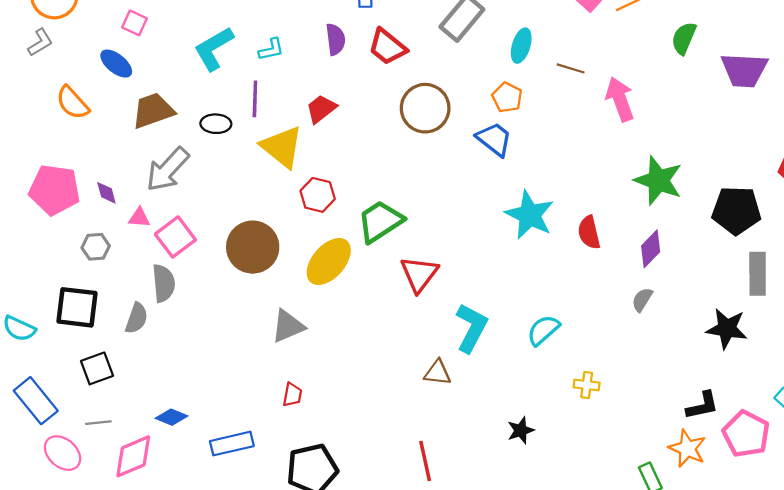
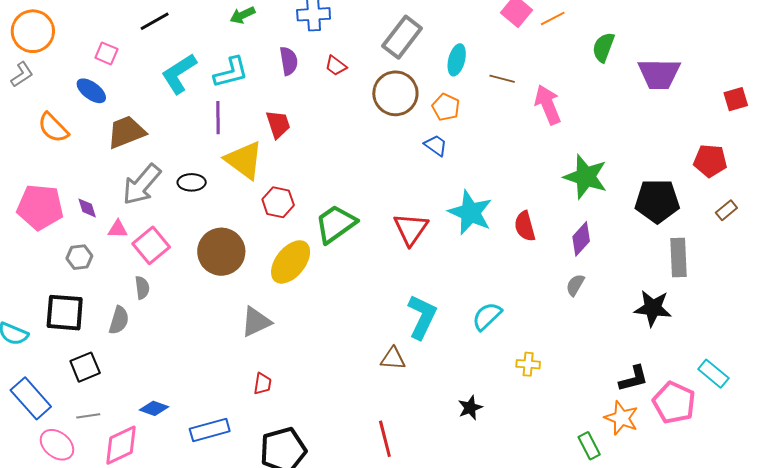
red trapezoid: (387, 47) -> (336, 66), size x0.6
cyan L-shape: (271, 49) -> (231, 72), size x1.5
brown circle: (425, 108) -> (395, 93), moved
red trapezoid: (321, 109) -> (278, 124), turned 112
black ellipse: (216, 124) -> (192, 182), moved
blue trapezoid: (494, 139) -> (436, 145), size x0.7
red triangle: (419, 274) -> (411, 229), moved
gray semicircle: (164, 283) -> (142, 288), size x0.7

